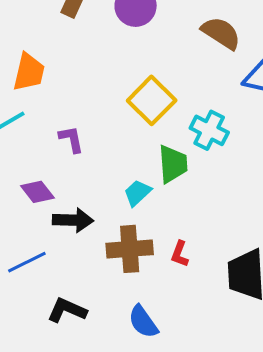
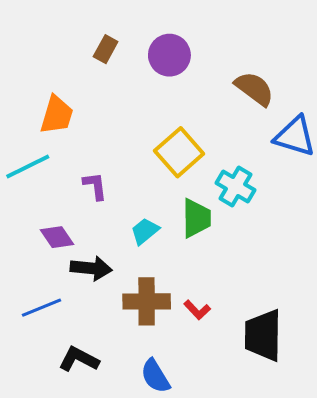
cyan trapezoid: (137, 193) -> (145, 231), moved
red L-shape: (180, 254) -> (197, 310), turned -68

